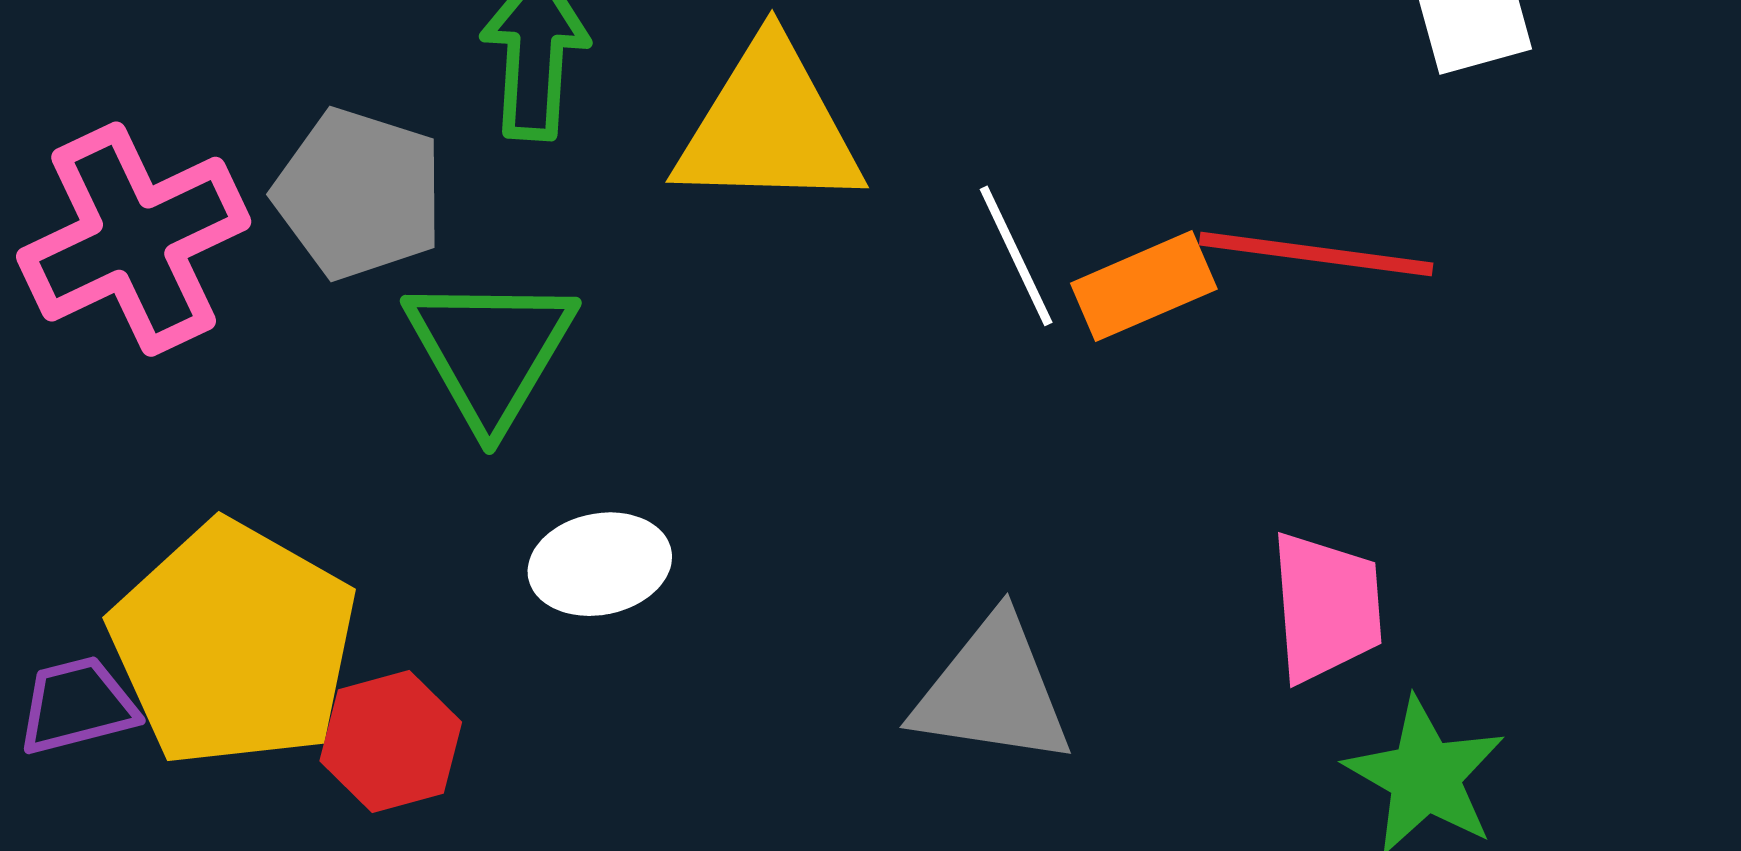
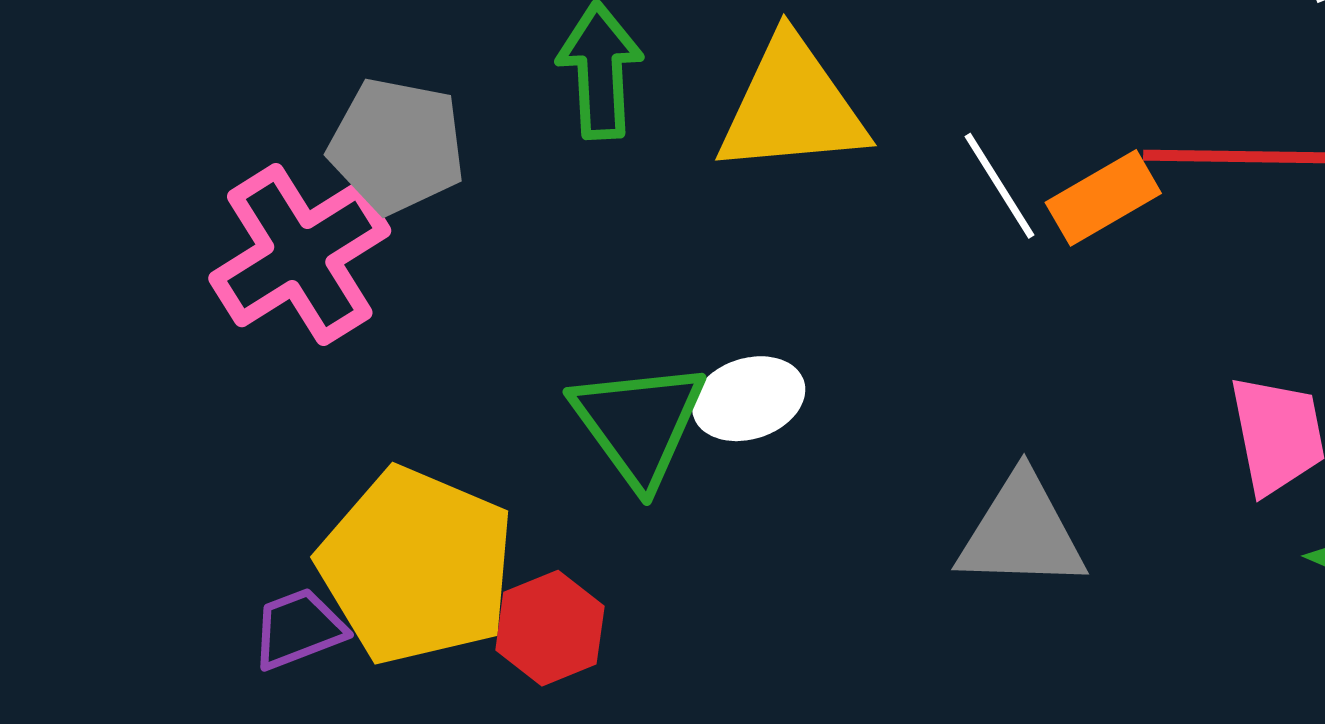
gray pentagon: (359, 194) -> (397, 146), moved
green triangle: (490, 351) -> (639, 424), moved
white ellipse: (600, 564) -> (749, 399), moved

